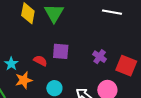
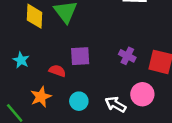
cyan star: (11, 64) -> (21, 60), moved

